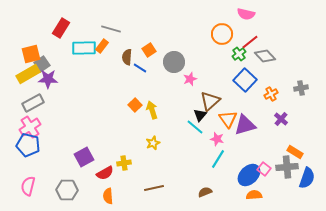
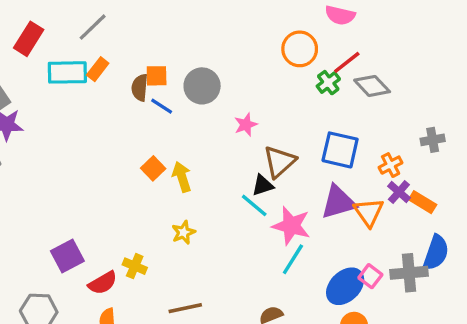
gray line: (111, 29) -> (93, 27), moved, turned -60
orange square: (149, 50) -> (157, 76), moved, turned 32
gray circle: (174, 62) -> (202, 86), moved
blue square: (245, 80) -> (340, 150), moved, turned -30
orange cross: (271, 94) -> (391, 165), moved
black triangle: (200, 115) -> (263, 185), turned 32
orange triangle: (228, 119) -> (369, 212), moved
pink star: (217, 139) -> (291, 226), size x1.6
orange rectangle: (295, 152) -> (423, 202), moved
yellow cross: (124, 163) -> (135, 266), turned 32
blue semicircle: (307, 178) -> (436, 253), moved

